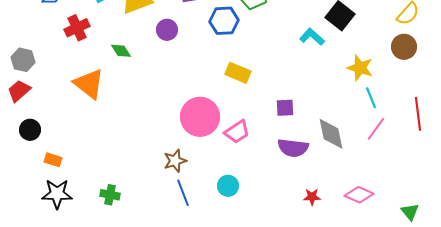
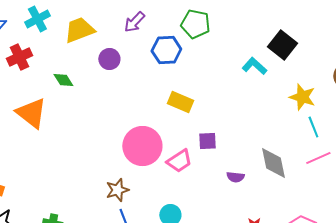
purple square: (285, 108) -> (207, 141), moved
pink line: (376, 129) -> (318, 158), turned 30
purple semicircle: (293, 148) -> (235, 177), size x0.6

